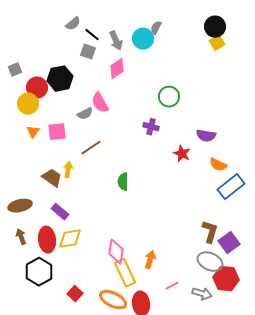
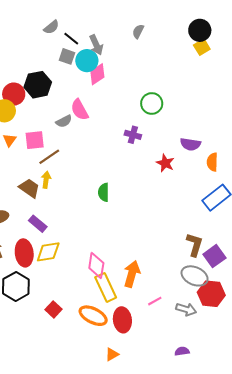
cyan circle: (143, 39) -> (87, 61), moved
brown line: (91, 148) -> (49, 157), moved
orange semicircle: (218, 165) -> (212, 162), moved, turned 66
orange arrow: (150, 260) -> (132, 274), size x1.4

